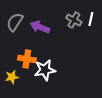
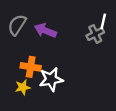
gray cross: (74, 20) -> (95, 34), moved, turned 35
yellow star: (12, 77) -> (23, 87), moved

